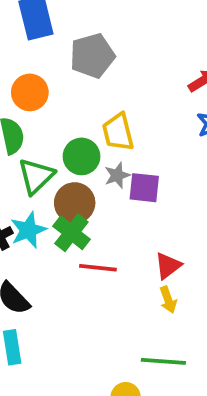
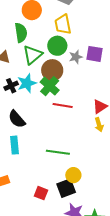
yellow trapezoid: (118, 132) -> (63, 24), moved
purple square: (144, 188) -> (94, 54), moved
green line: (163, 361) -> (58, 152), moved

